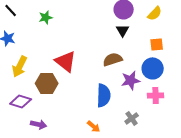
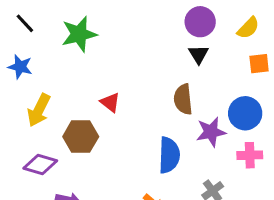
green star: (46, 17) -> (79, 34), size x1.6
orange square: (157, 44) -> (259, 64), moved
brown semicircle: (113, 59) -> (183, 99), turned -78
red triangle: (66, 61) -> (110, 102), size x0.6

